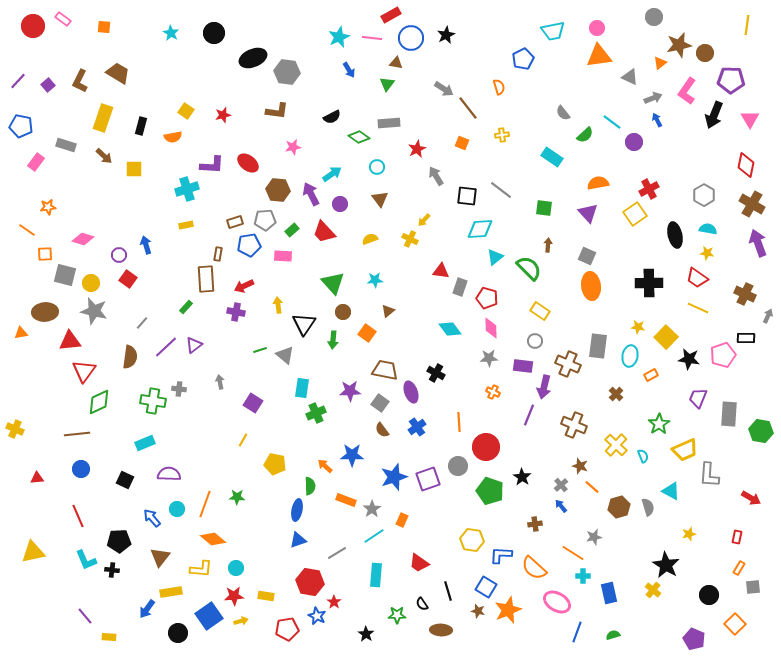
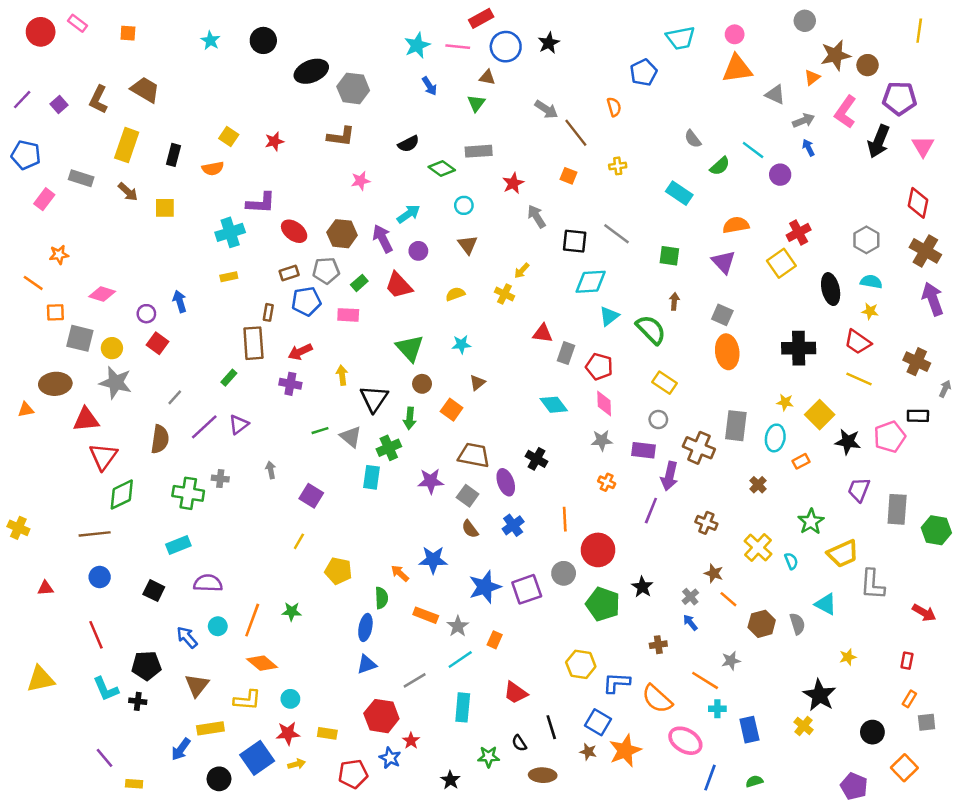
red ellipse: (248, 163) -> (294, 231), moved
green cross: (316, 413) -> (389, 448), moved
brown cross: (574, 425) -> (706, 523), size x0.7

